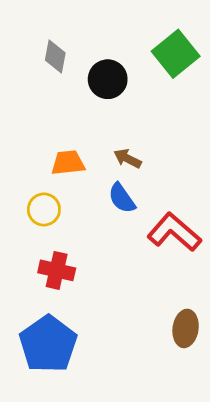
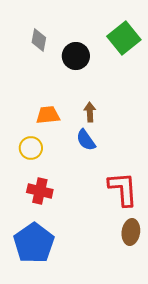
brown arrow: (127, 159) -> (90, 112), turned 60
red L-shape: (174, 232) -> (123, 189), moved, turned 45

